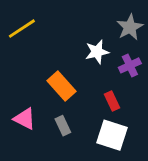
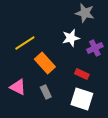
gray star: (130, 27) -> (85, 13), moved, turned -30
yellow line: (22, 29) -> (25, 43), moved
red rectangle: (112, 101) -> (82, 74), turned -40

